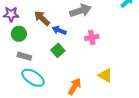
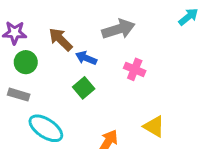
pink cross: (92, 37) -> (135, 69), turned 32
gray rectangle: (24, 56) -> (19, 95), moved

